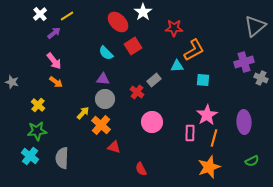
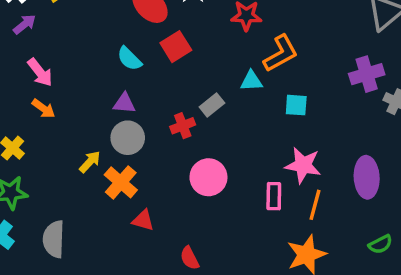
purple arrow: (54, 33) -> (25, 24), moved
red cross: (137, 92) -> (183, 126), turned 32
pink star: (207, 115) -> (303, 165), turned -30

